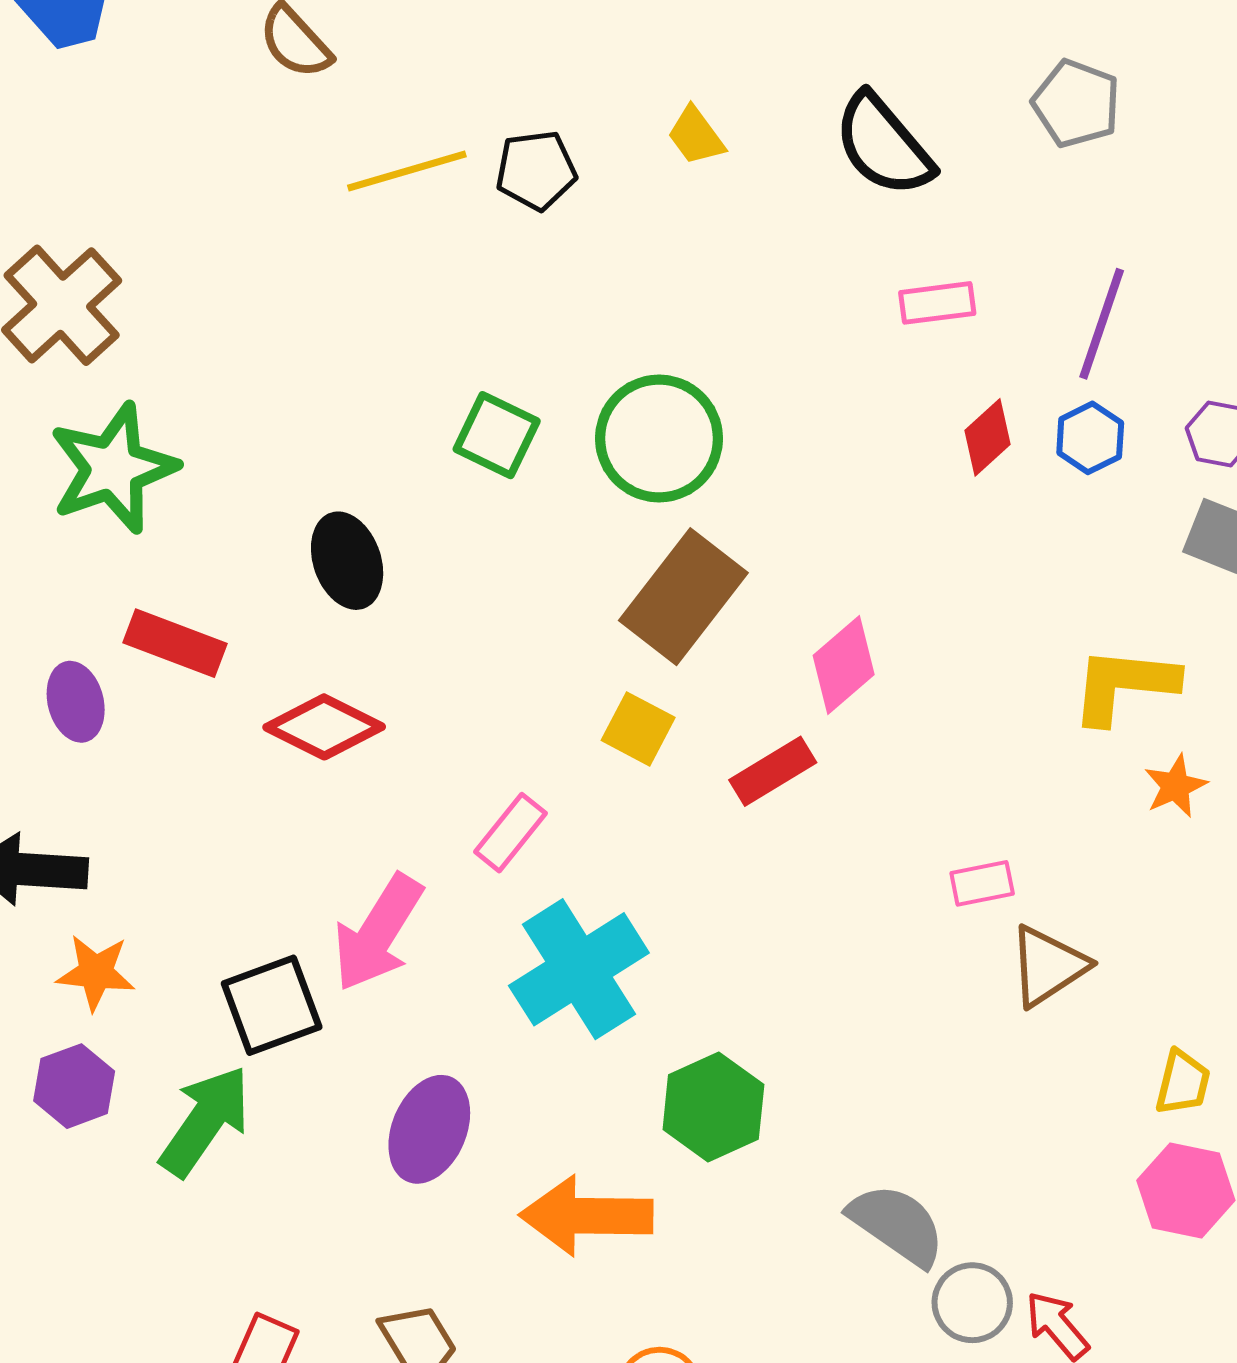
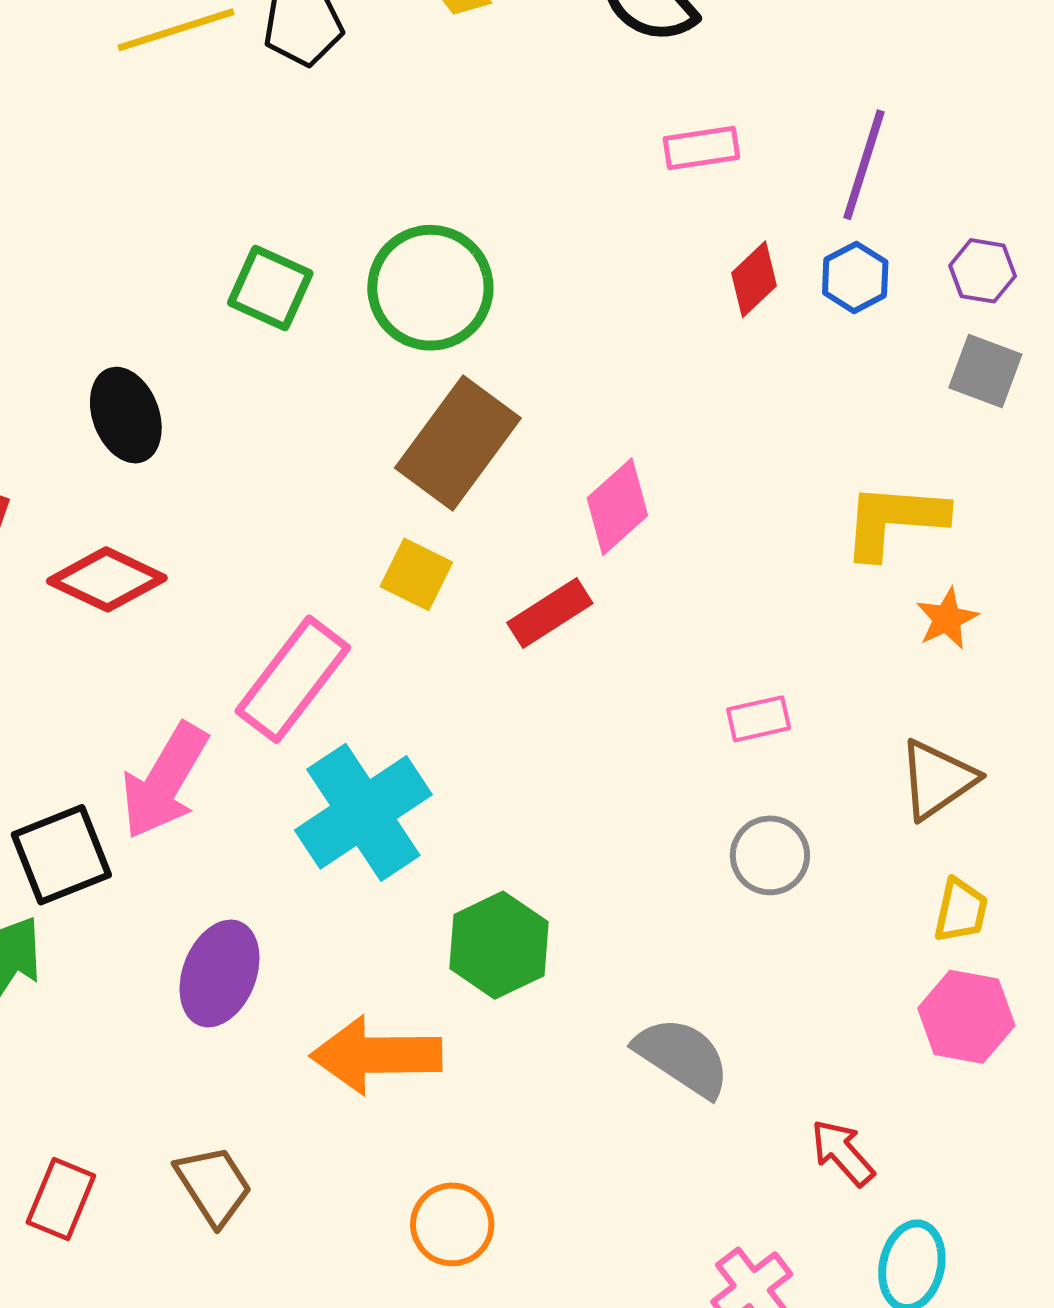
pink rectangle: (510, 833) -> (293, 679), size x1.6
brown triangle: (1048, 966) -> (937, 779), moved
gray circle: (972, 1303) -> (770, 855), moved

